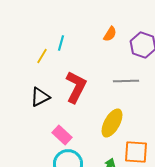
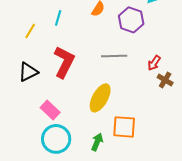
cyan line: (61, 43) -> (58, 18), moved

